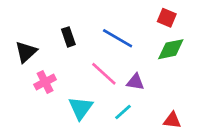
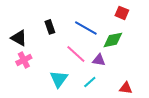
green diamond: (171, 49) -> (113, 40), moved
black triangle: (26, 52) -> (19, 38), turned -48
pink cross: (45, 82) -> (24, 60), moved

